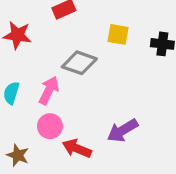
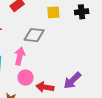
purple arrow: (122, 131) -> (72, 81), moved

